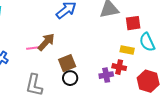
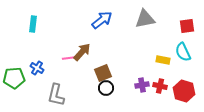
red square: (133, 23) -> (187, 26), moved
red cross: (119, 67) -> (160, 86), moved
gray L-shape: (34, 85) -> (56, 95), moved

